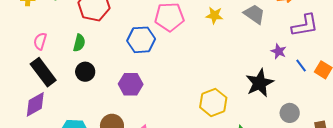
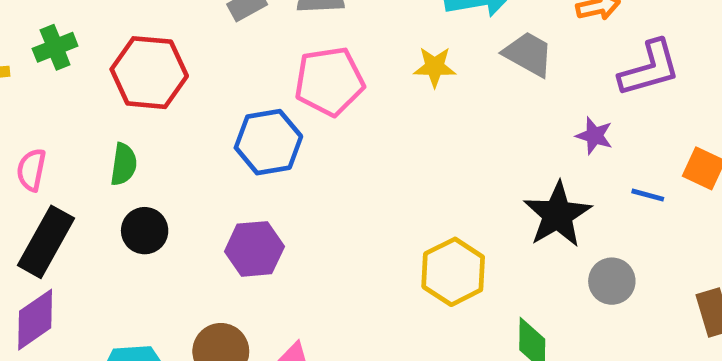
blue line: (301, 66) -> (648, 195), moved, turned -32
black rectangle: (43, 72) -> (46, 242), turned 72
gray circle: (290, 113) -> (612, 281), moved

